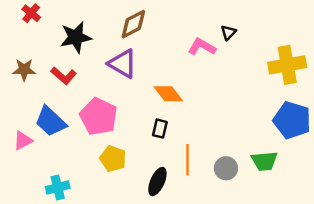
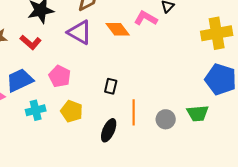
orange diamond: (168, 94) -> (118, 29), moved
pink pentagon: (99, 117) -> (60, 76), size x0.7
blue trapezoid: (50, 121) -> (20, 80), turned 112
cyan cross: (58, 187) -> (36, 110), moved

